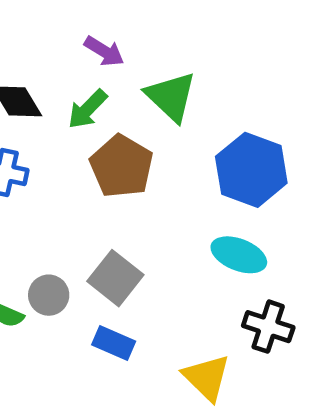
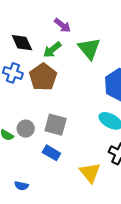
brown pentagon: (122, 166) -> (43, 77), moved
gray square: (115, 278) -> (56, 125), turned -30

